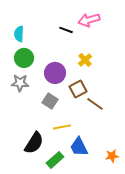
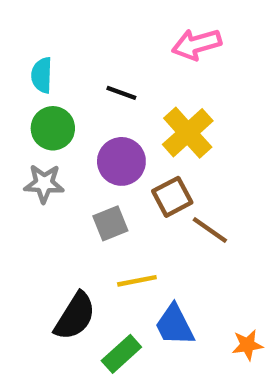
black line: (66, 30) -> (121, 93), moved
yellow cross: (85, 60) -> (188, 133), size x1.6
gray square: (50, 101) -> (110, 223), turned 35

